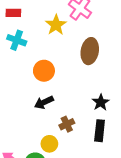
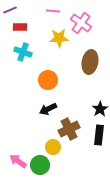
yellow star: (56, 25) -> (59, 38), turned 30
brown cross: (67, 124) -> (69, 129), size x1.5

